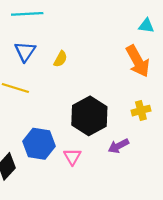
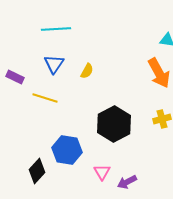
purple arrow: (118, 146) -> (127, 182), moved
pink triangle: (72, 157) -> (102, 172), moved

